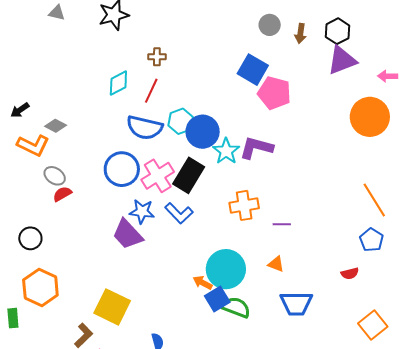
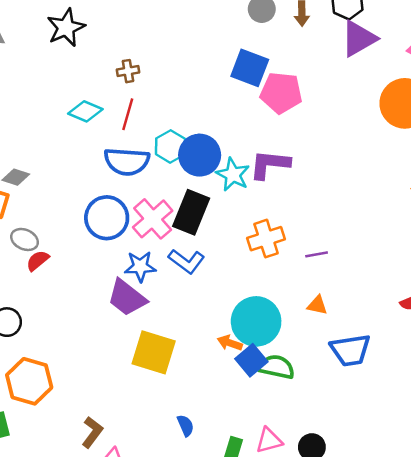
cyan diamond: (118, 83) -> (85, 111), turned 60
yellow square: (112, 307) -> (154, 352), moved

